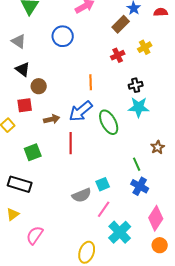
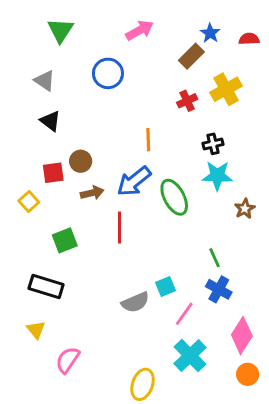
yellow cross: (145, 47) -> (226, 89), size x1.5
brown circle: (39, 86) -> (81, 161), moved
brown star: (158, 147) -> (245, 209), moved
pink line: (104, 209) -> (184, 314), moved
yellow triangle: (13, 214) -> (36, 330), turned -32

